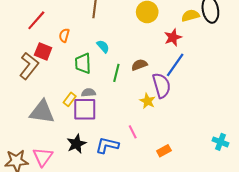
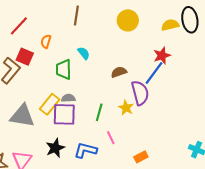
red star: (173, 37) -> (162, 55), moved
green line: (116, 73) -> (99, 112), moved
yellow rectangle: (70, 99) -> (50, 104), size x1.5

